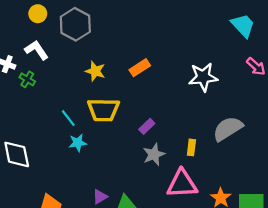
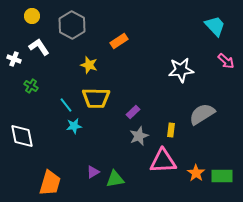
yellow circle: (38, 14) -> (32, 16), moved
orange rectangle: (140, 68) -> (119, 41), moved
green cross: (27, 79) -> (31, 86), moved

